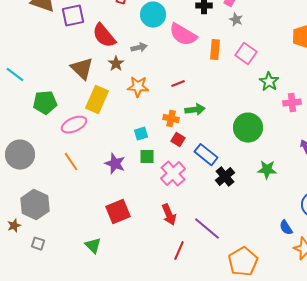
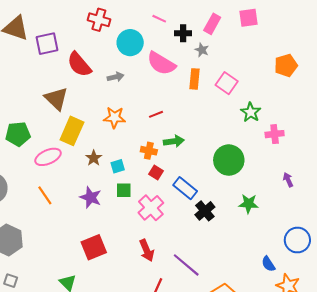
gray star: (236, 20) -> (202, 50), moved
brown star: (116, 64) -> (94, 158), moved

